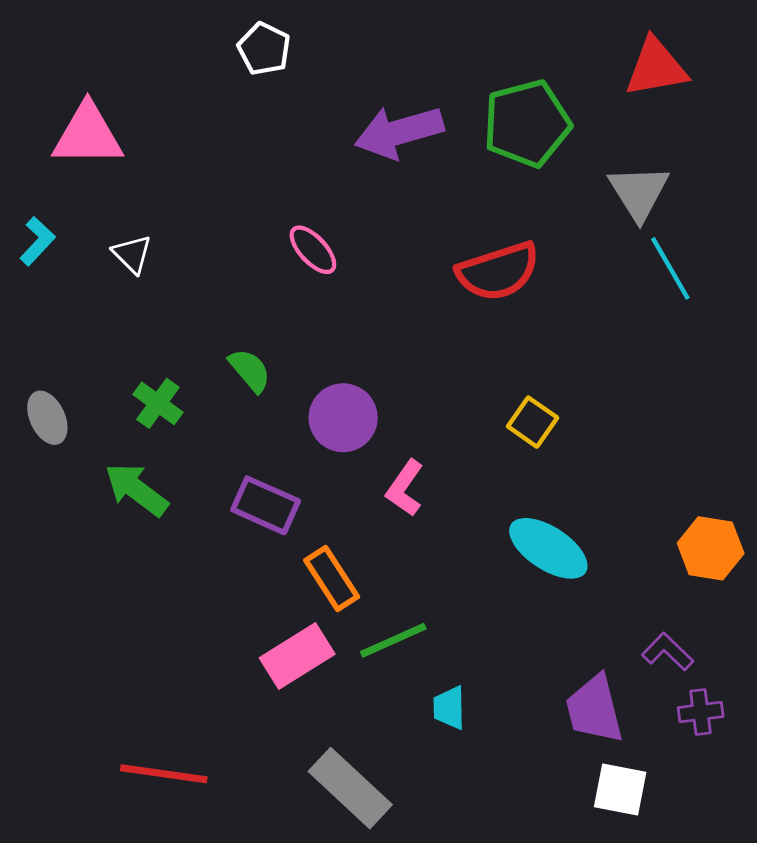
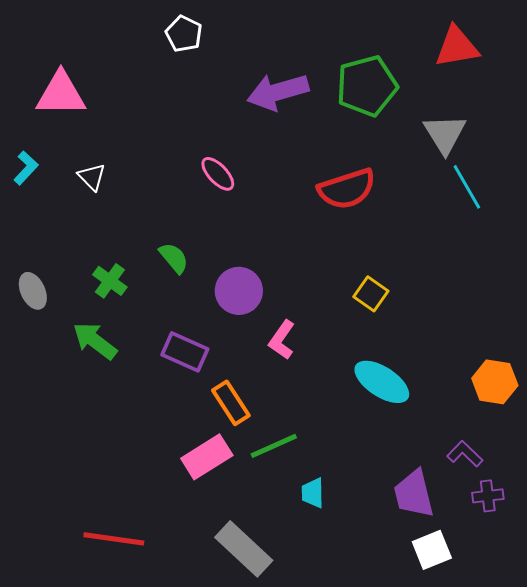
white square: (620, 790) -> (432, 550), turned -33

